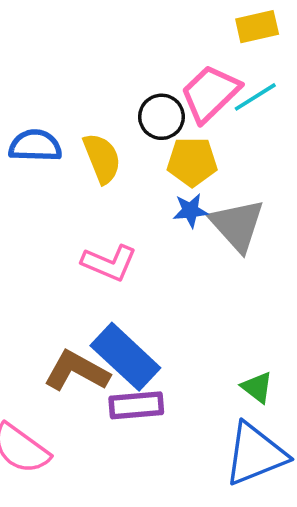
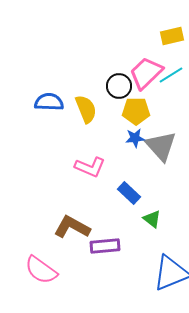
blue rectangle: (125, 357) -> (129, 193), moved, size x0.6
green triangle: (257, 387) -> (152, 219), moved

